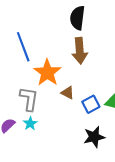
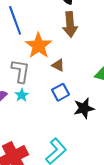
blue square: (91, 104) -> (61, 92), moved

